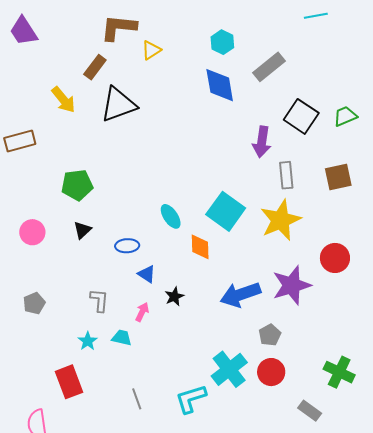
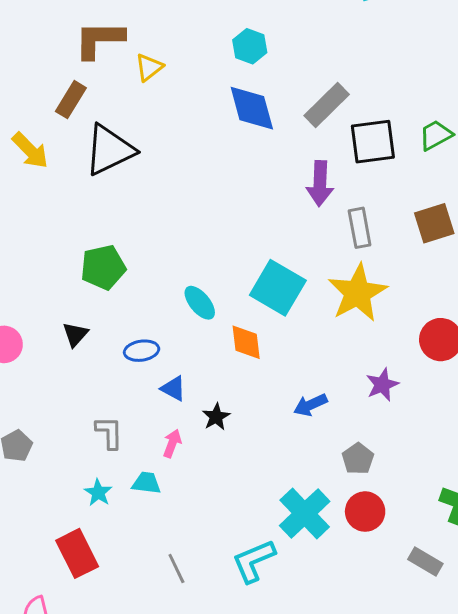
gray rectangle: (269, 67) -> (327, 105), moved
black square: (301, 116) -> (373, 142), turned -36
green pentagon: (77, 185) -> (103, 267), moved
purple star: (292, 285) -> (382, 385), size x0.6
blue arrow: (240, 295) -> (310, 405), size x0.6

